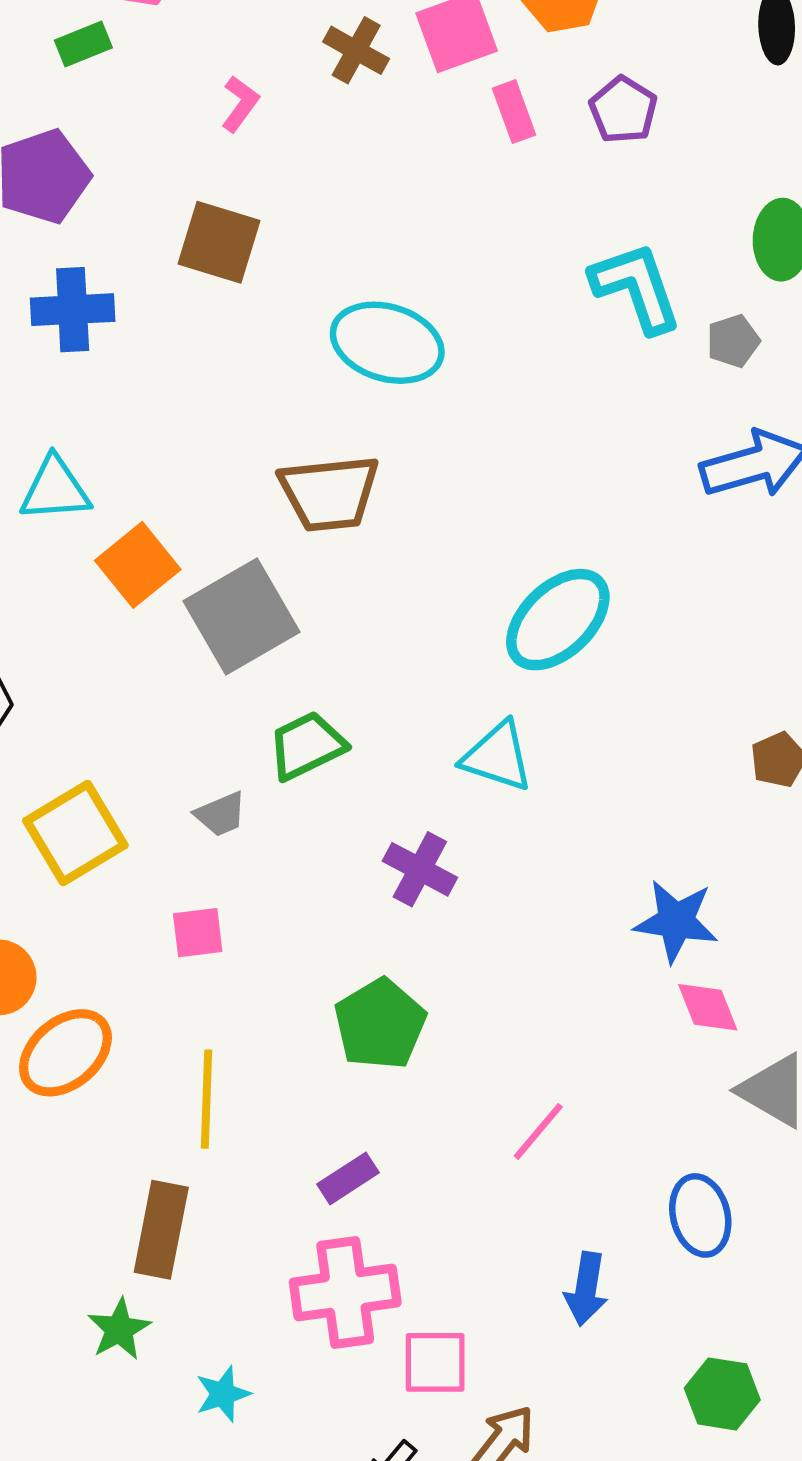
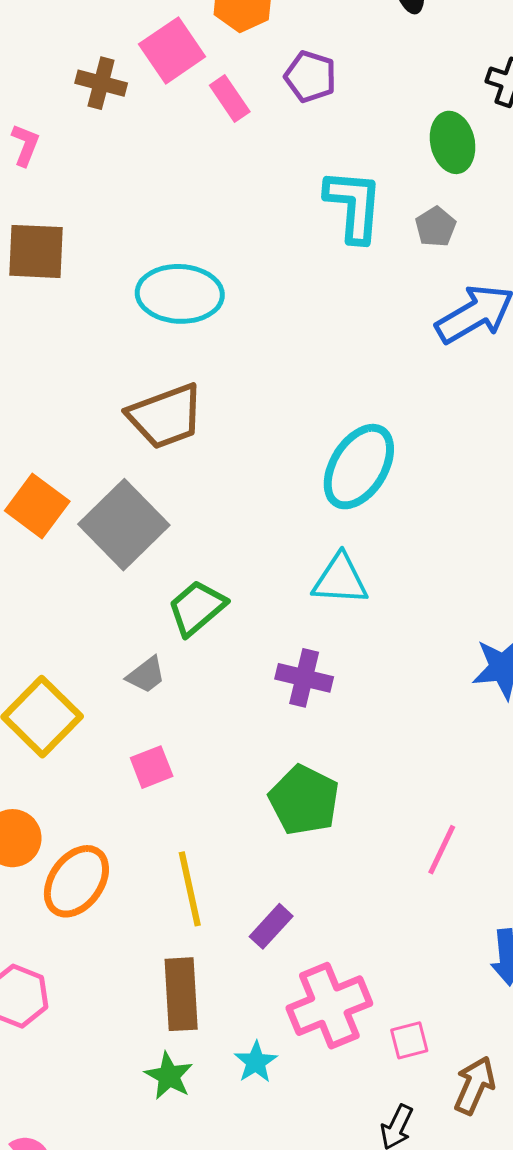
cyan L-shape: (636, 287) -> (354, 206), turned 38
purple rectangle: (348, 1178) -> (271, 926), moved
pink square: (435, 1362) -> (409, 1040), size x0.7
cyan star: (223, 1394) -> (256, 1062), moved

